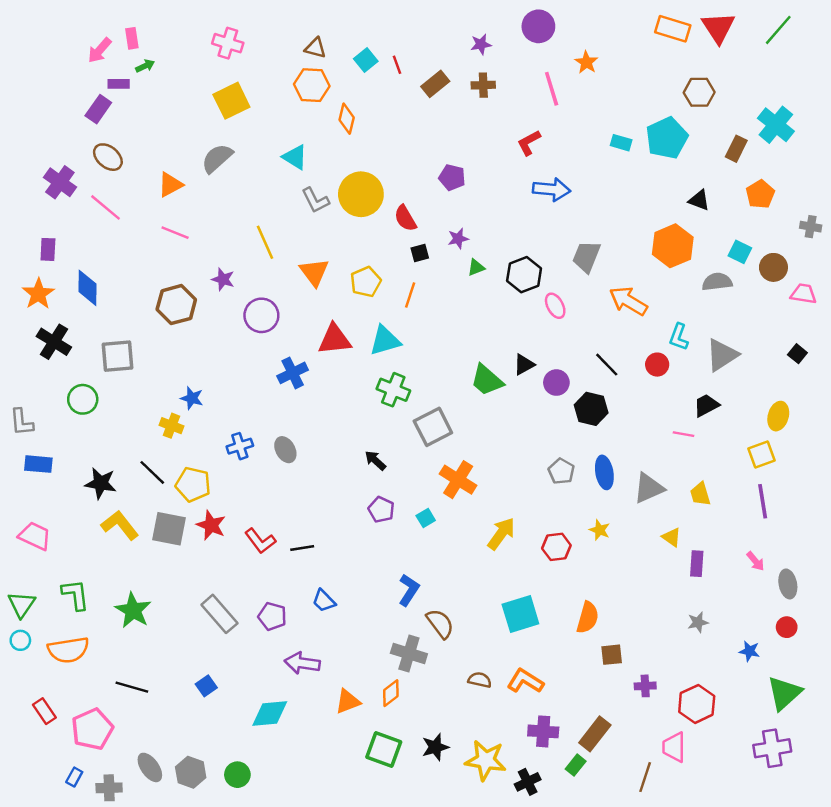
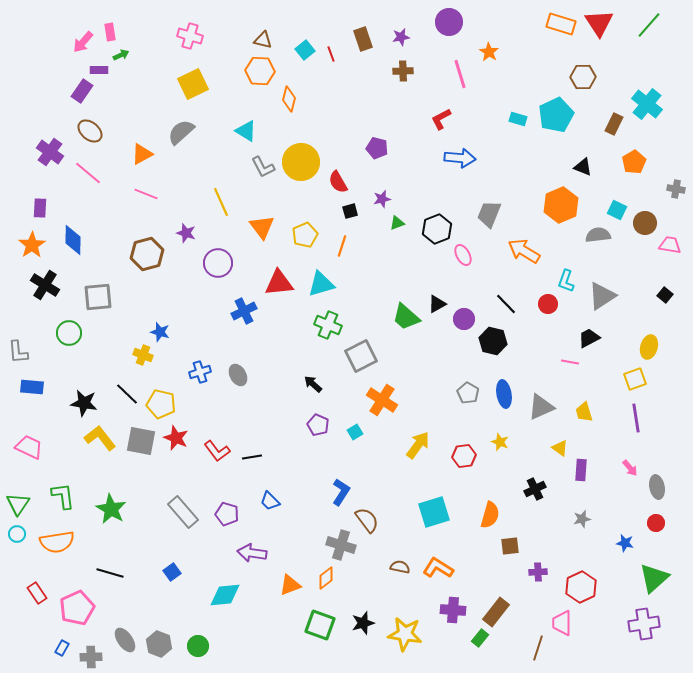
brown rectangle: (435, 84) -> (363, 39), moved, turned -70
black cross: (528, 782) -> (535, 489), moved

